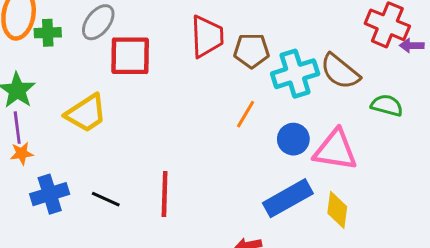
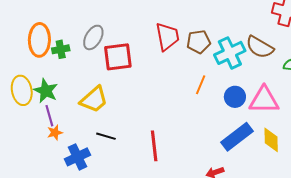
black line: (106, 199) -> (106, 136), moved

